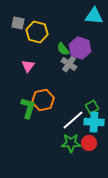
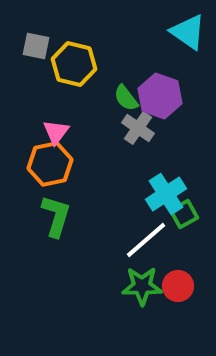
cyan triangle: (94, 16) -> (188, 32), turned 30
orange hexagon: (43, 100) -> (50, 164), moved
cyan cross: (94, 122) -> (166, 194), moved, turned -36

